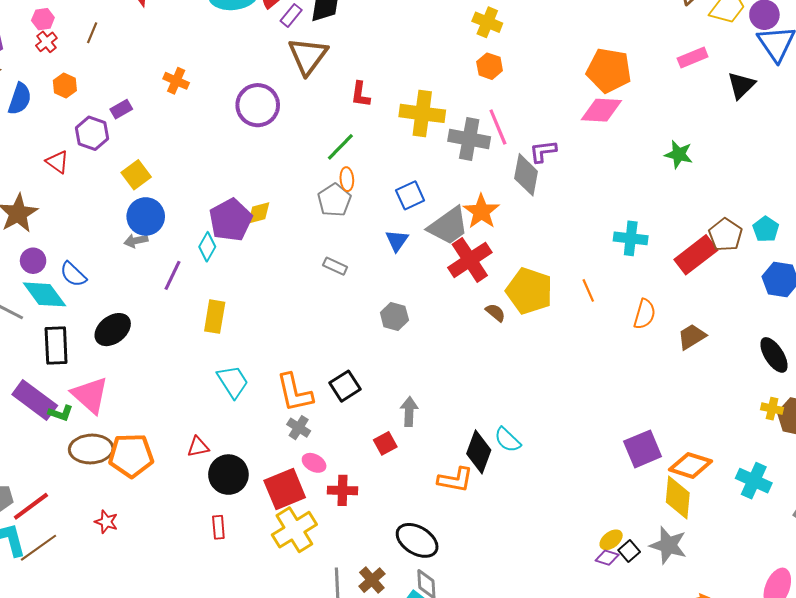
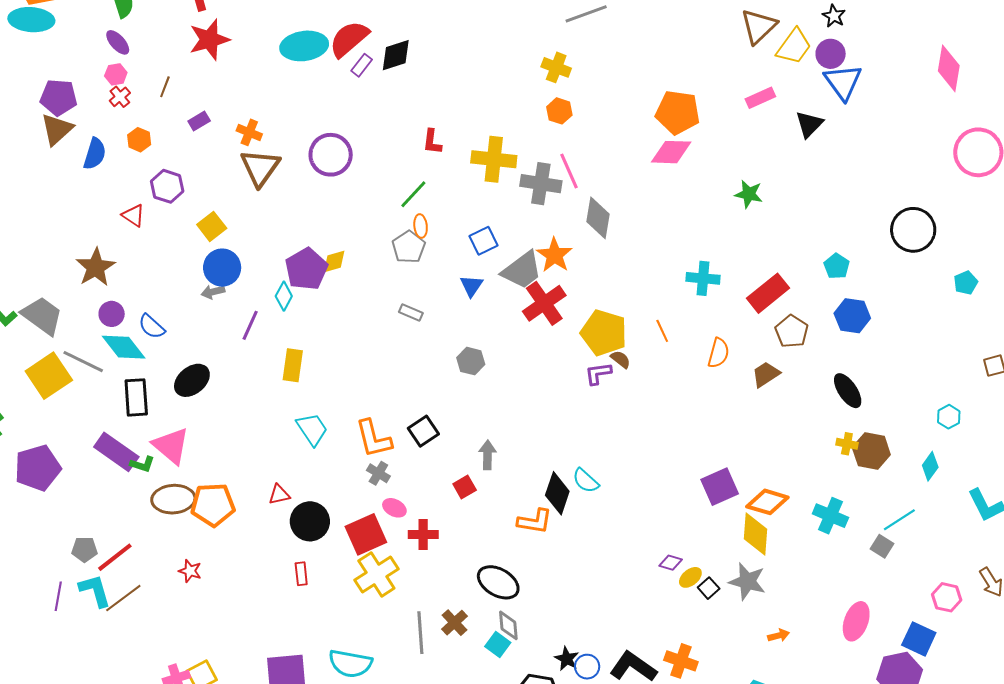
brown triangle: (308, 56) -> (260, 168), moved
purple rectangle: (121, 109) -> (199, 121), moved
purple L-shape: (543, 151) -> (598, 373), moved
brown pentagon: (726, 235) -> (792, 331), moved
brown semicircle: (495, 313) -> (621, 359), moved
purple diamond: (607, 558) -> (671, 563), moved

